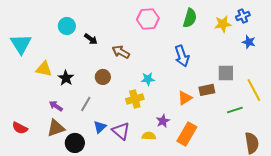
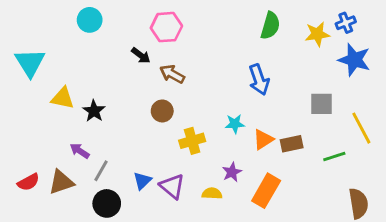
pink hexagon: (148, 19) -> (166, 27), moved
cyan circle: (67, 26) -> (90, 20), moved
black arrow: (91, 39) -> (141, 55), moved
blue star: (249, 42) -> (354, 60), size x1.6
brown circle: (103, 77) -> (162, 111), moved
cyan star: (148, 79) -> (235, 124), moved
brown rectangle: (207, 90) -> (292, 144), moved
gray line: (86, 104) -> (101, 171), moved
red semicircle: (20, 128) -> (28, 182), turned -56
brown triangle: (56, 128) -> (61, 182), moved

